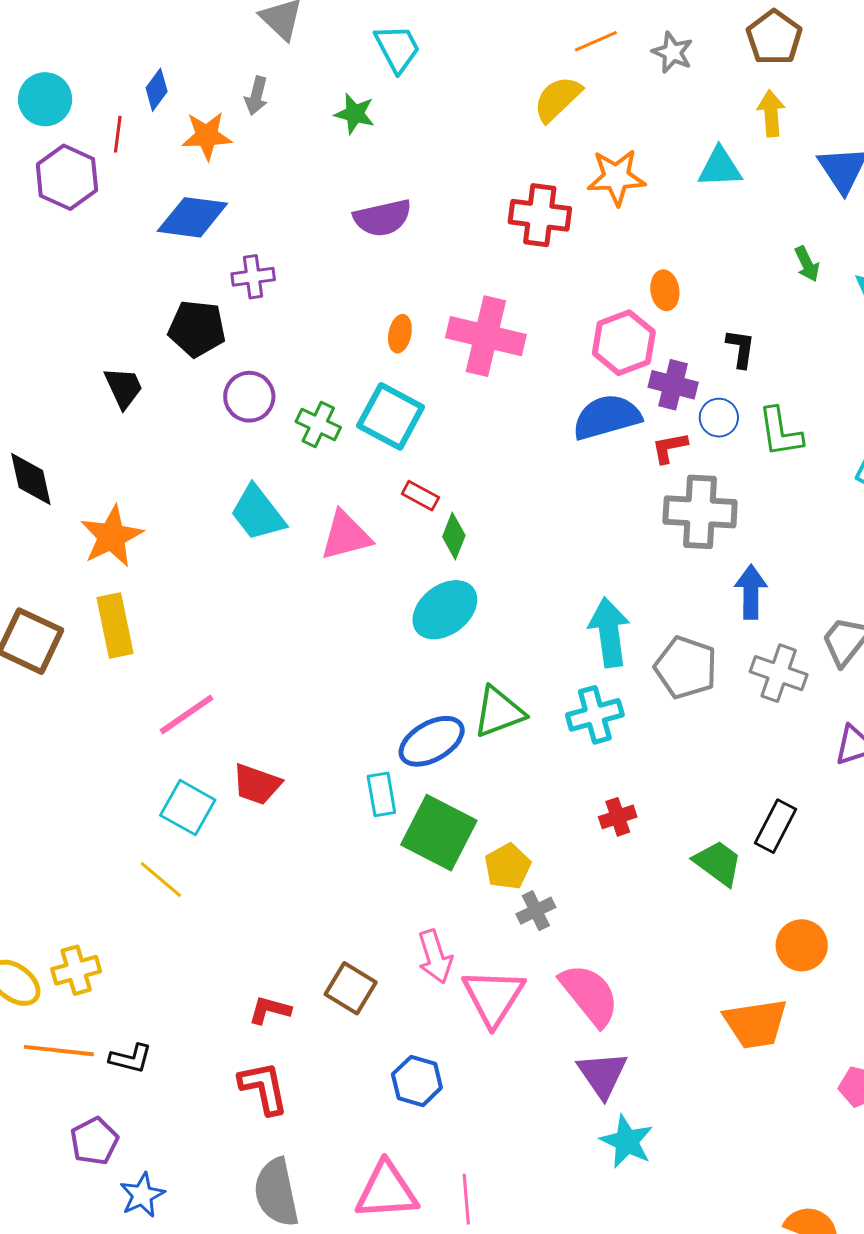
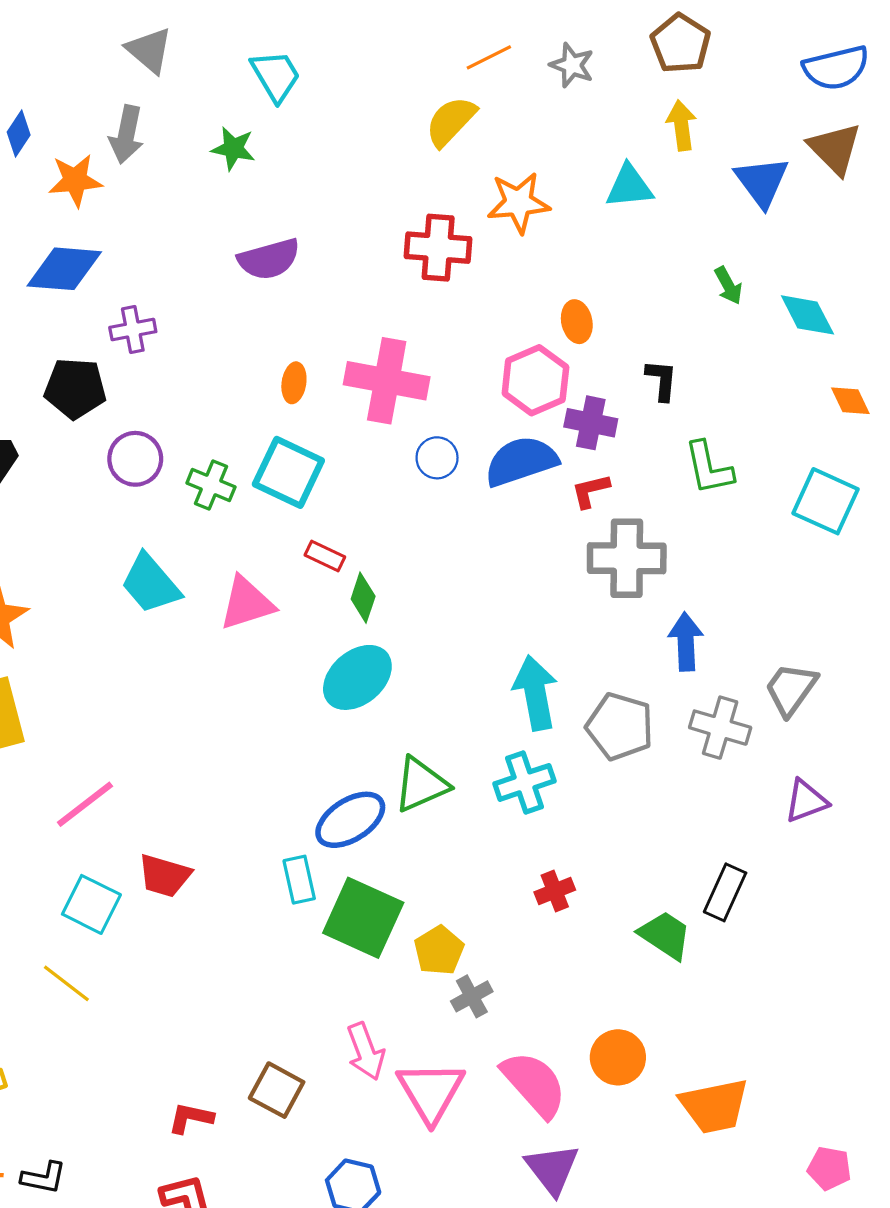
gray arrow: (256, 96) -> (126, 134), size x1.4
blue circle: (719, 418) -> (437, 458), moved
orange circle: (802, 945) -> (618, 1057), moved

